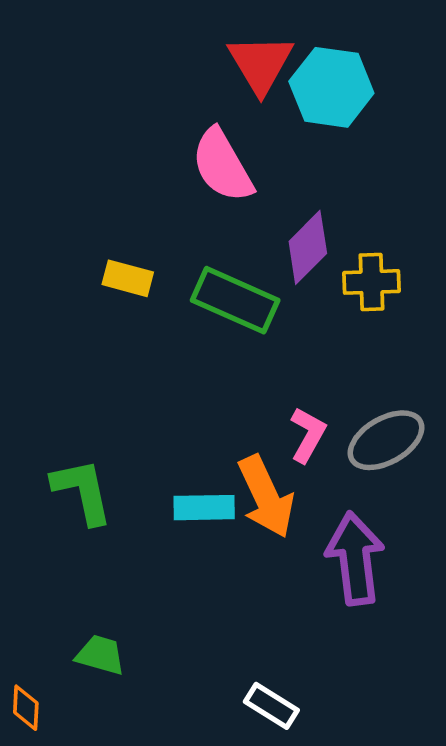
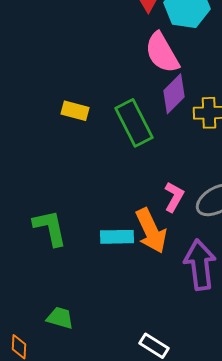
pink semicircle: (222, 166) -> (162, 53), moved
green rectangle: (235, 300) -> (134, 123), turned 39

